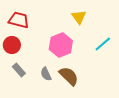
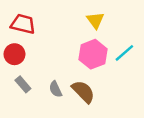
pink hexagon: (61, 45) -> (93, 54), moved

